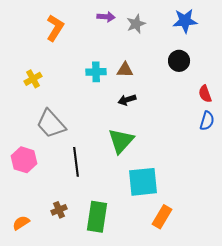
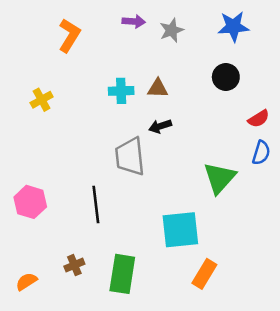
red semicircle: (205, 94) -> (259, 119), turned -102
gray trapezoid: (51, 124) -> (130, 157), moved, turned 36
green triangle: (121, 141) -> (220, 178), moved

